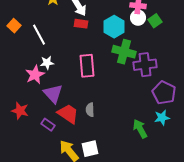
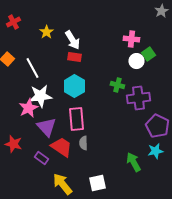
white circle: (138, 18) -> (136, 61), moved
cyan hexagon: (114, 27) -> (74, 86), moved
green cross: (124, 52) -> (117, 85), size x0.6
white star: (47, 63) -> (40, 96), size x1.6
pink rectangle: (87, 66) -> (76, 119), moved
white square: (90, 149) -> (97, 183), moved

